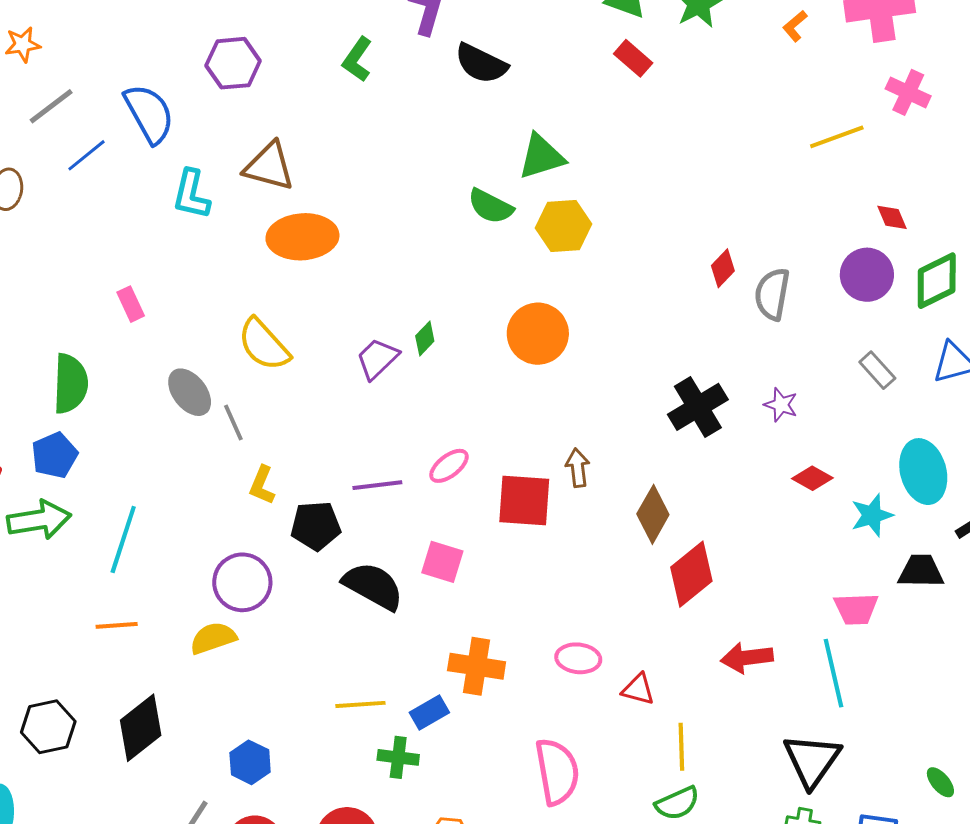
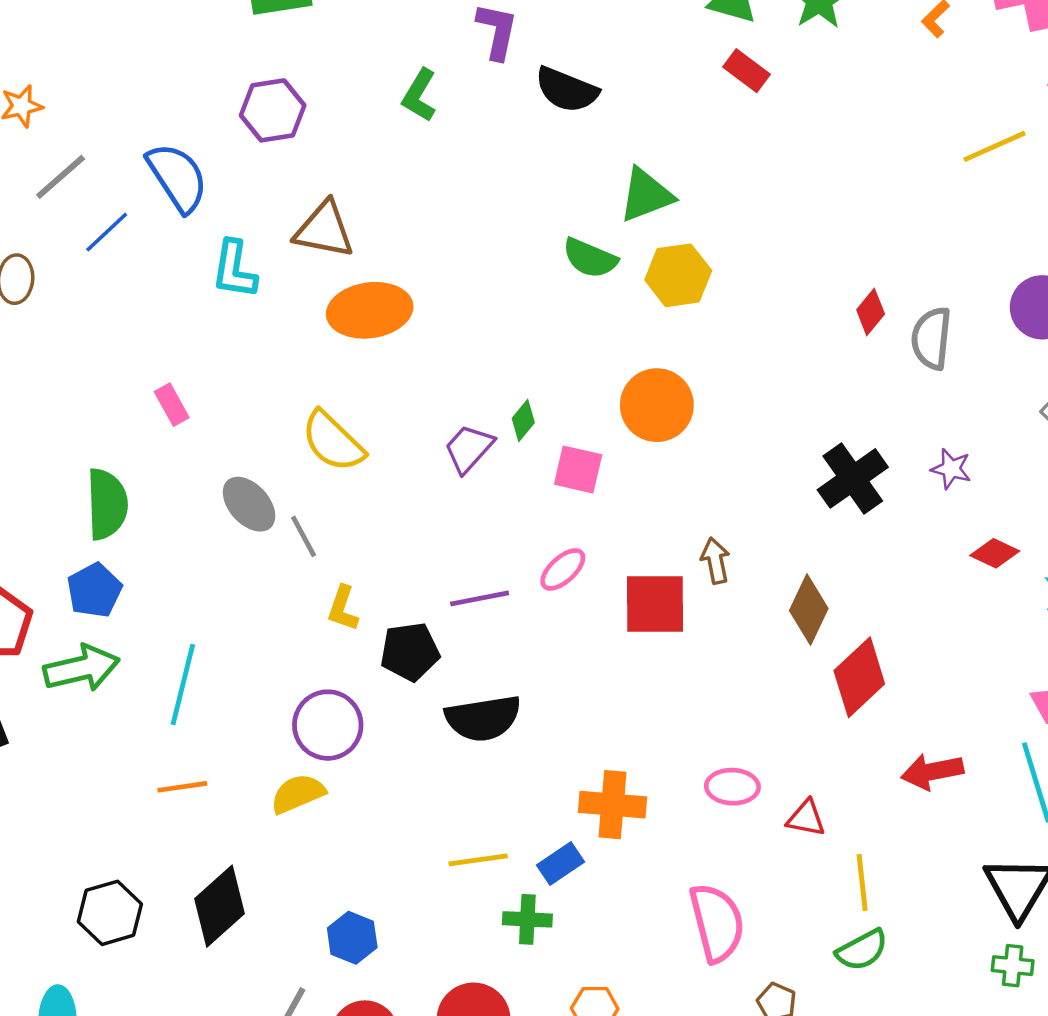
pink square: (442, 562) -> (578, 470), moved
black semicircle: (373, 586) -> (483, 718), turned 146

